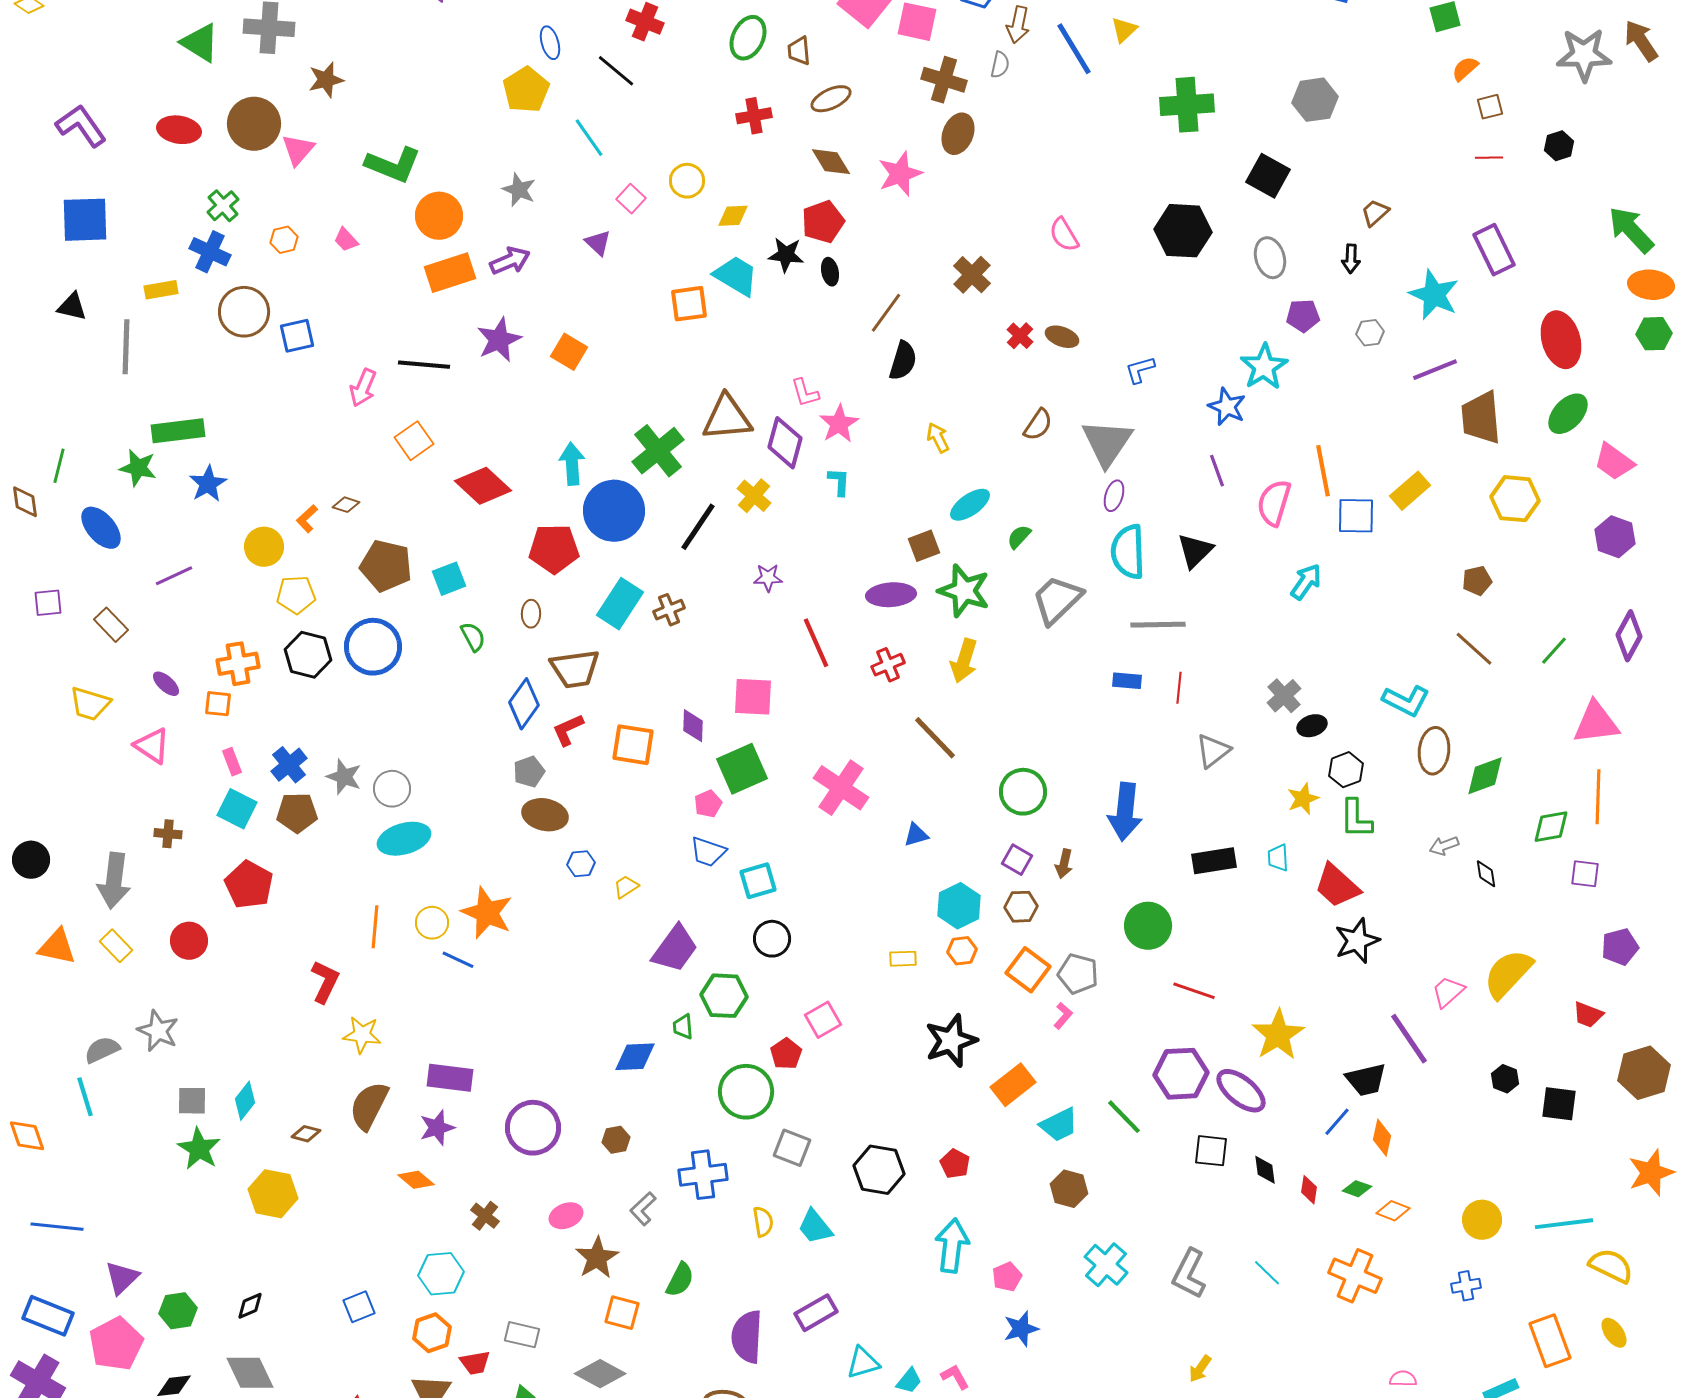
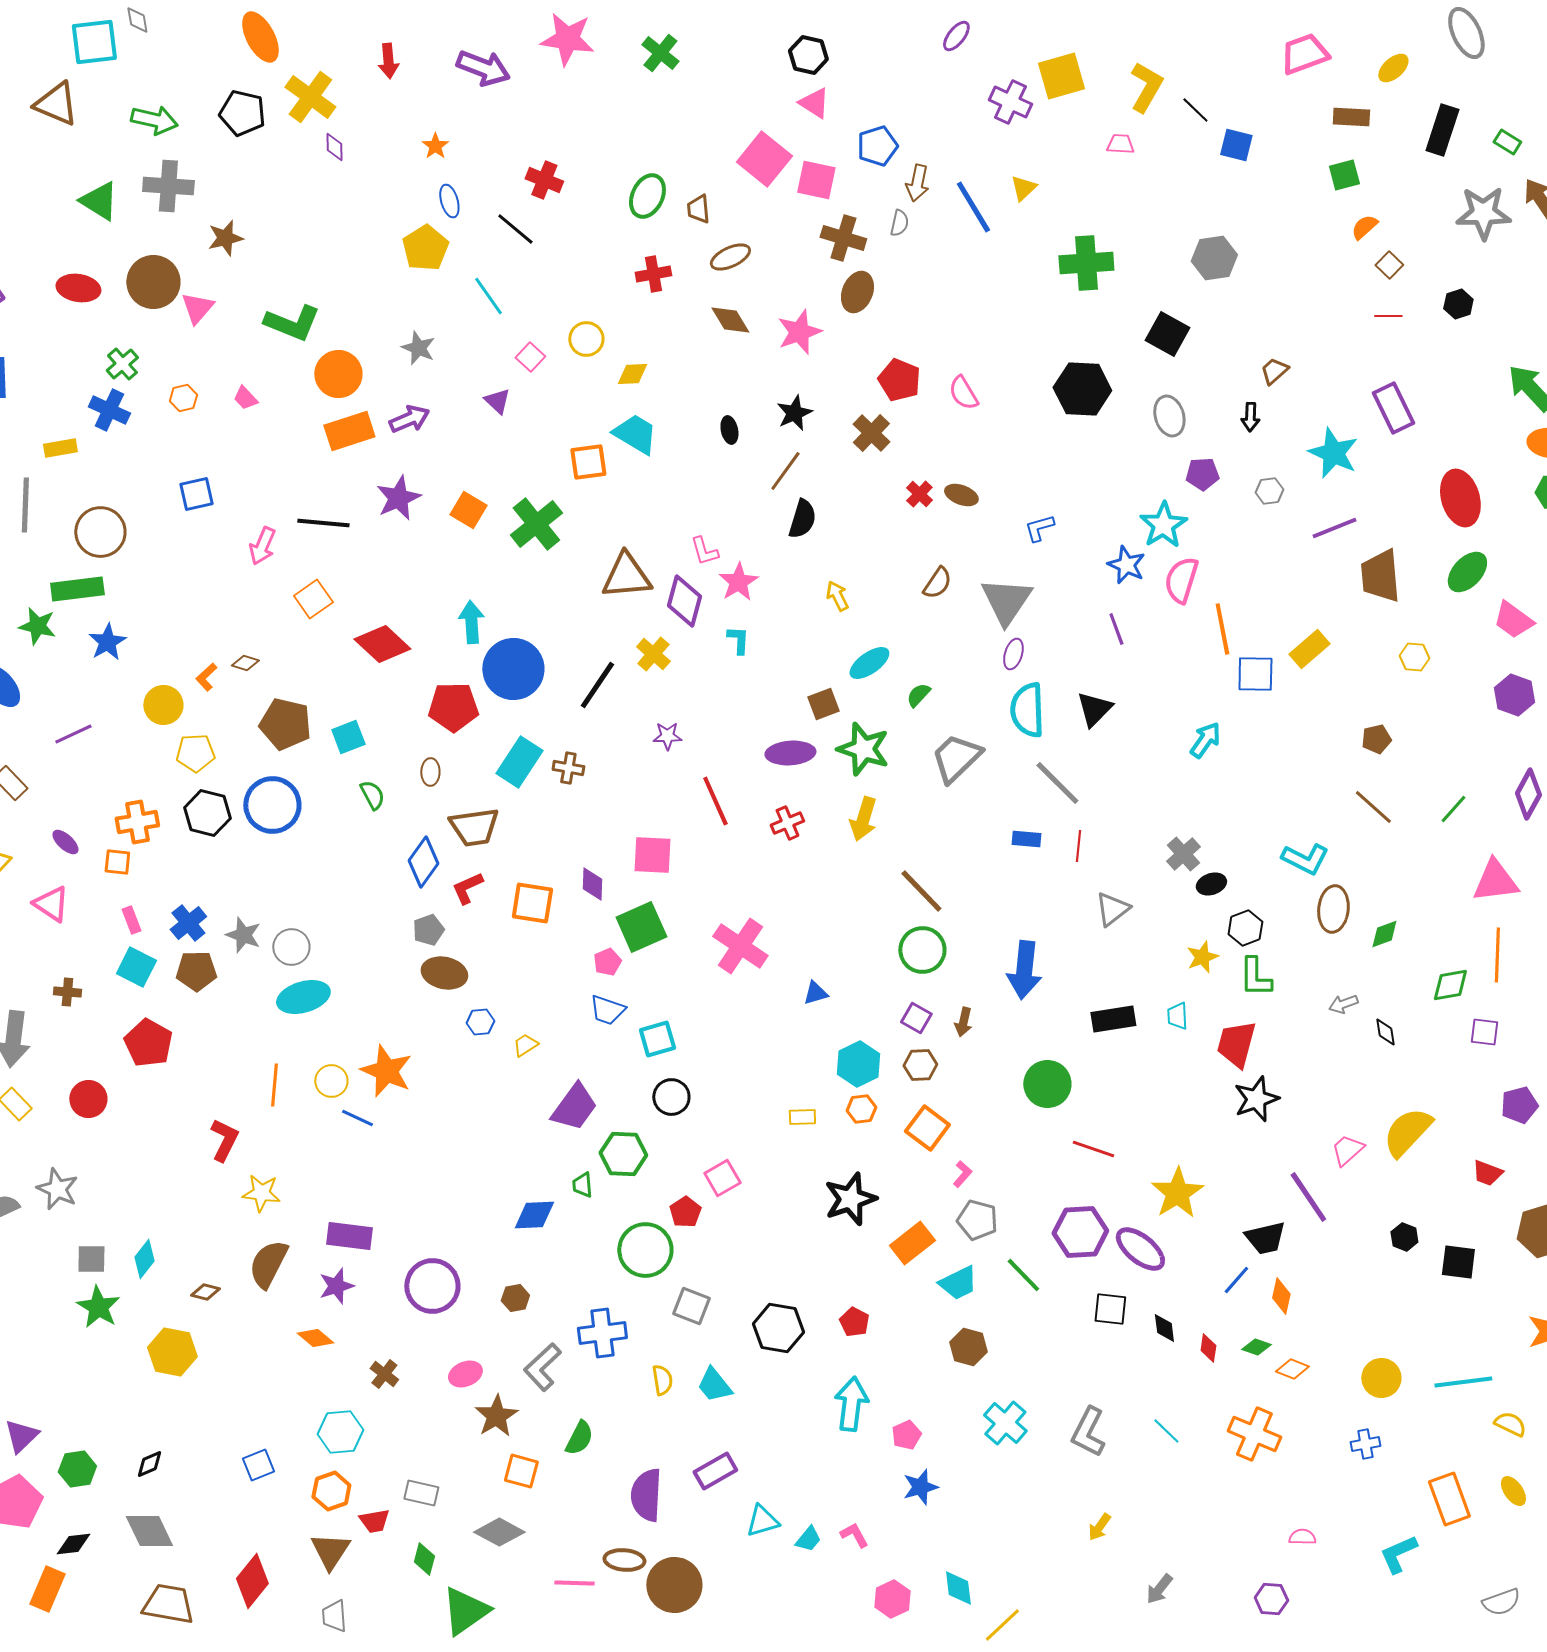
brown square: (1490, 107) -> (1389, 265), turned -32
red pentagon: (823, 222) -> (899, 380), moved, turned -30
black star: (786, 255) -> (794, 413), moved, turned -30
brown circle: (244, 312) -> (100, 532), moved
green cross: (658, 451) -> (536, 524), moved
yellow hexagon: (1515, 499) -> (1414, 657), size x0.6
pink semicircle: (1274, 503) -> (1181, 580), moved
brown cross: (669, 610) -> (568, 768), turned 32
gray line: (1158, 625) -> (1057, 783), turned 46
brown line: (935, 738) -> (921, 891), moved
green diamond: (1485, 776) -> (1384, 934), size x0.7
red trapezoid: (1337, 886) -> (1236, 1044), turned 63
gray pentagon: (1078, 974) -> (977, 1220), moved
gray L-shape: (643, 1209) -> (542, 1367), size x1.4
yellow semicircle: (1611, 1266) -> (1510, 1424), size x0.7

